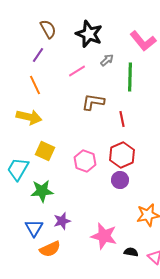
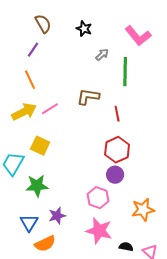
black star: (89, 34) -> (84, 29), size x0.6
pink line: (77, 71) -> (50, 109), moved
yellow arrow: (29, 117) -> (24, 112), turned -40
pink hexagon: (85, 161) -> (98, 198), moved

